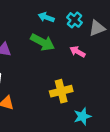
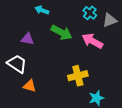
cyan arrow: (46, 17) -> (42, 10), moved
pink arrow: (78, 52) -> (92, 41), size x1.5

